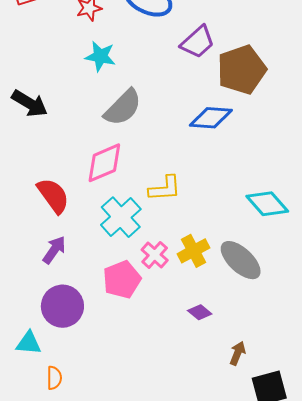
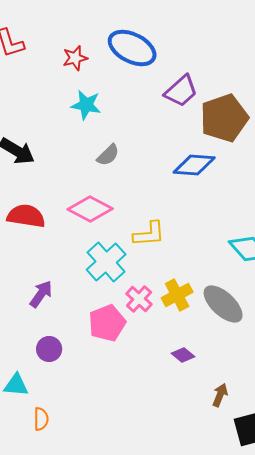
gray semicircle: (123, 108) -> (108, 155), size x0.6
pink diamond: (104, 163) -> (90, 209), turned 51
red semicircle: (53, 196) -> (26, 216), moved, turned -45
purple circle: (62, 306) -> (49, 349), size x0.6

